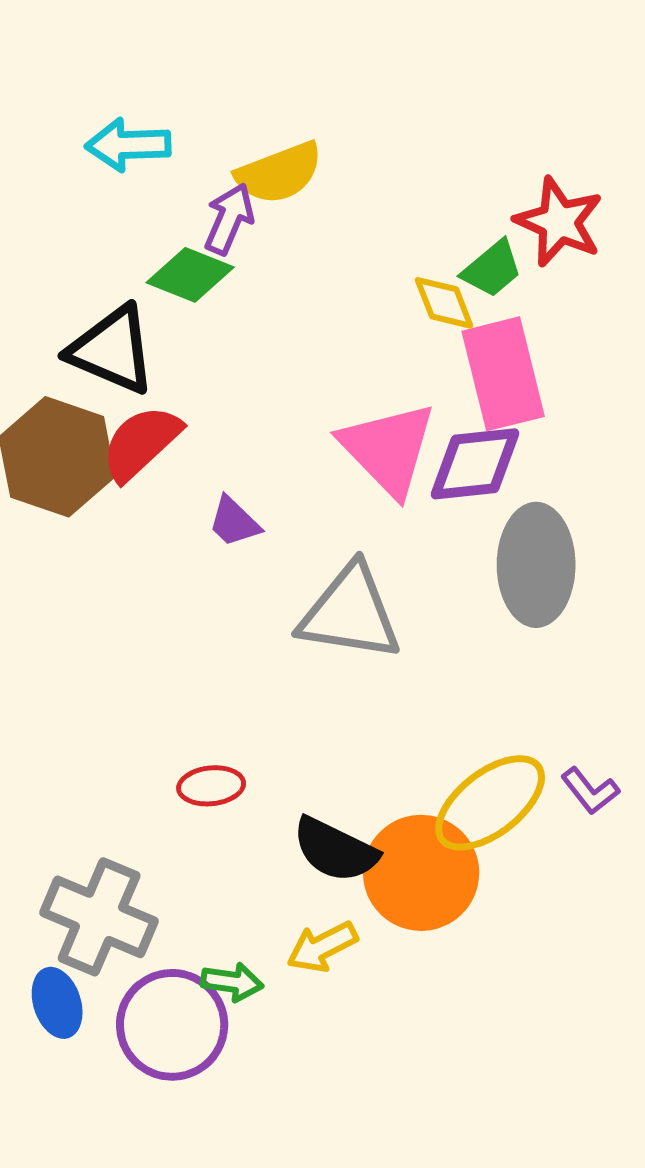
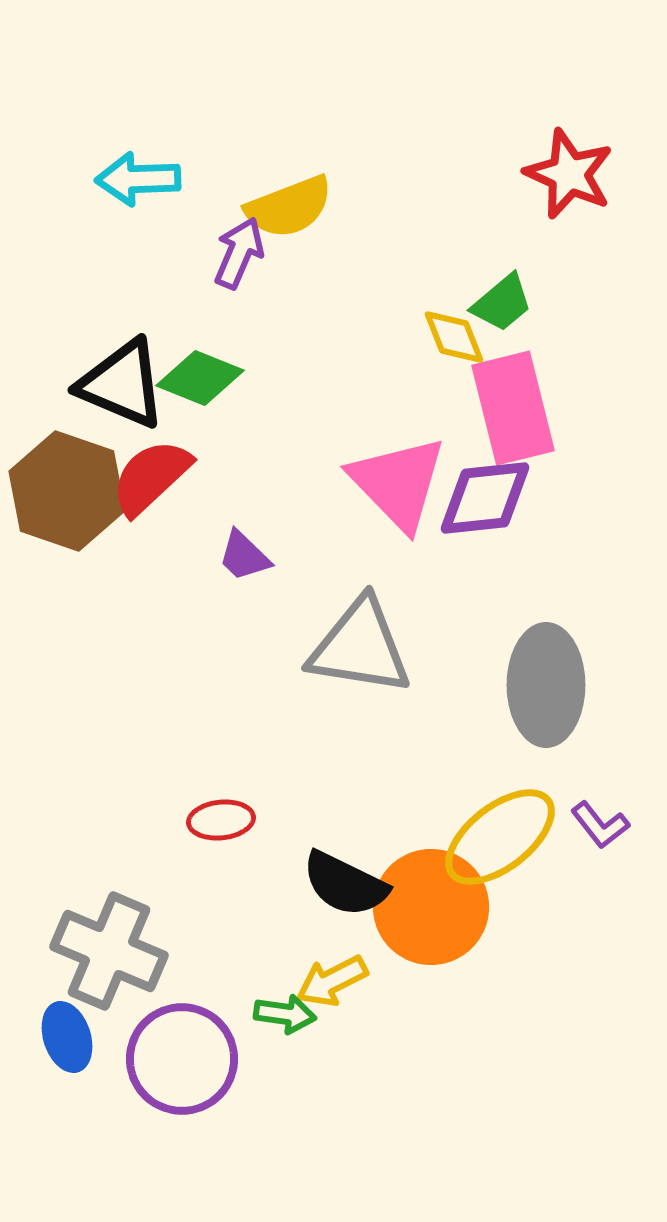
red star: (559, 222) -> (569, 174), moved
green diamond: (190, 275) -> (200, 378), moved
gray ellipse: (536, 565) -> (546, 685), moved
green arrow: (232, 982) -> (285, 1014), moved

